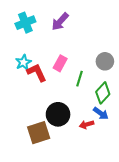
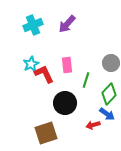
pink rectangle: (60, 63) -> (67, 65), turned -35
black circle: (58, 114) -> (65, 103), moved

